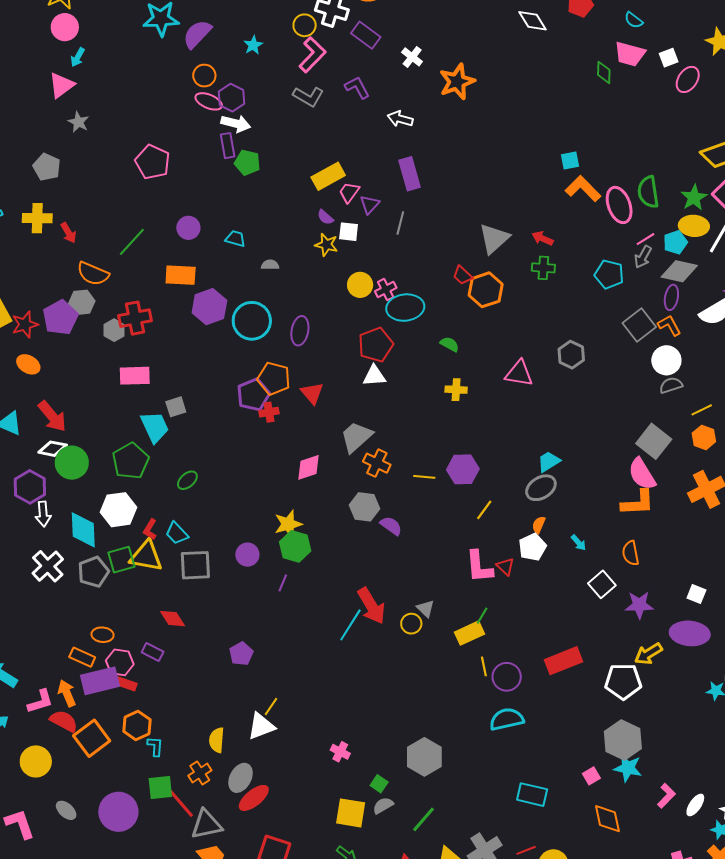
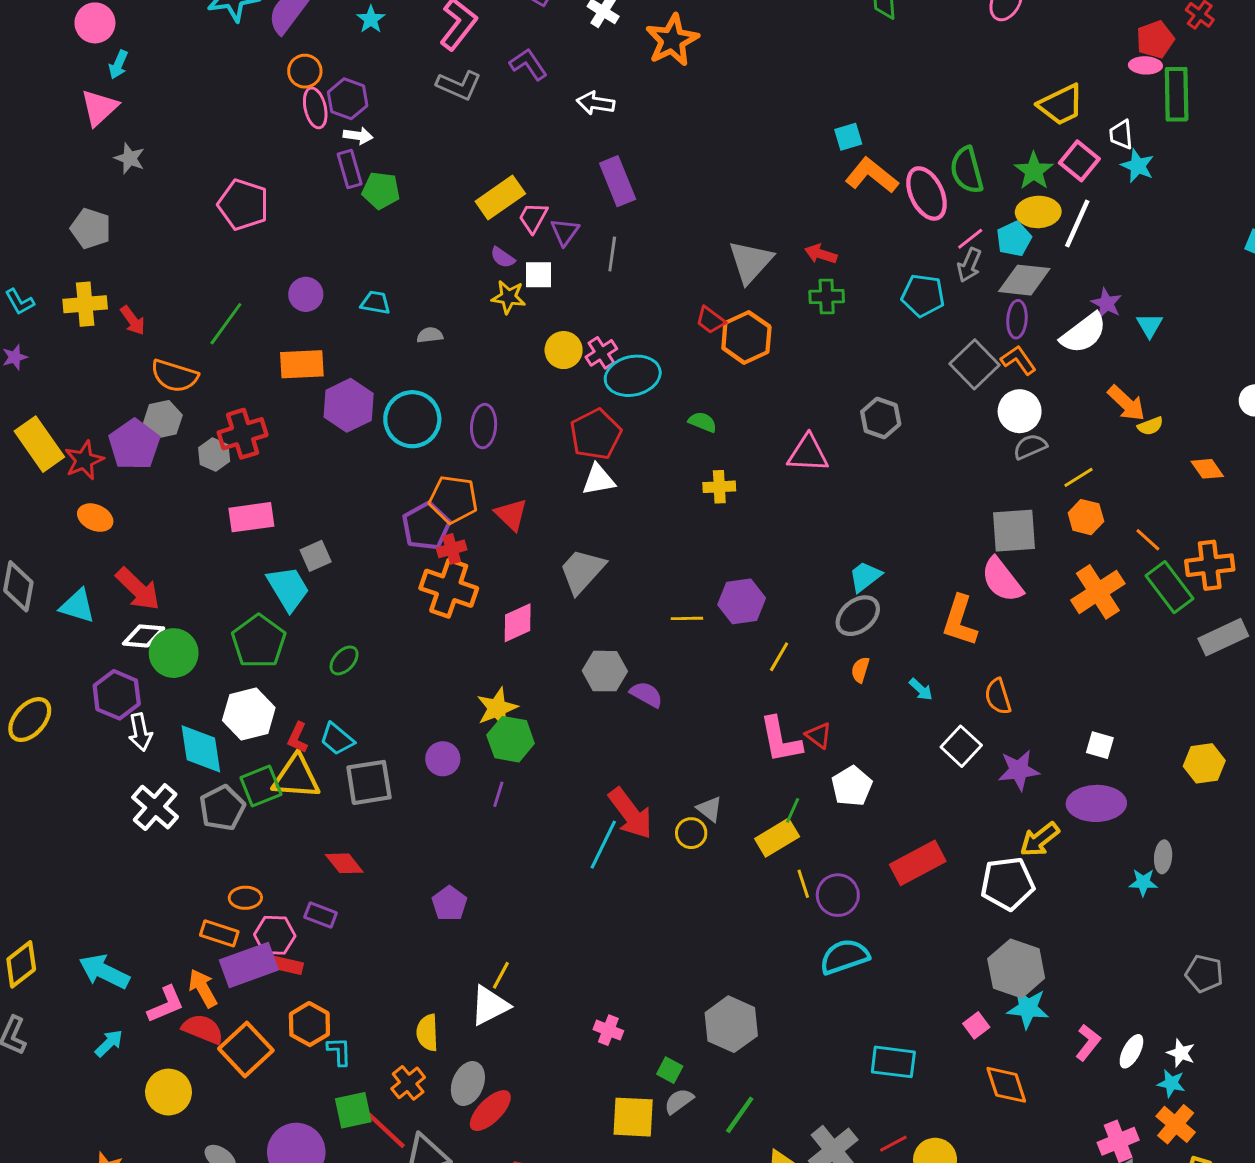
pink ellipse: (209, 101) -> (315, 108), turned 60
white arrow: (236, 123) -> (358, 136), size x0.7
gray square: (654, 441) -> (1014, 531), turned -36
orange cross: (377, 463) -> (449, 588), moved, size x1.4
orange L-shape: (638, 503) -> (960, 621), moved, turned 117
white pentagon: (532, 547) -> (852, 786), moved

